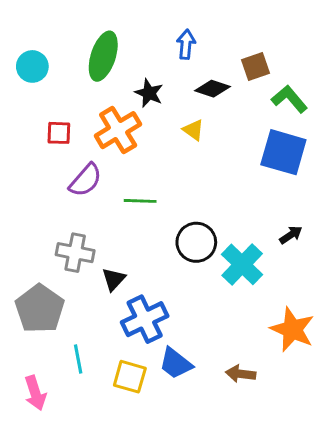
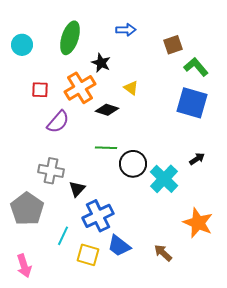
blue arrow: (186, 44) -> (126, 30), turned 84
black diamond: (213, 89) -> (107, 110), moved
green line: (140, 201) -> (106, 148), moved
cyan line: (78, 359) -> (63, 236), moved, turned 36
brown arrow: (241, 374) -> (163, 253), turned 36

